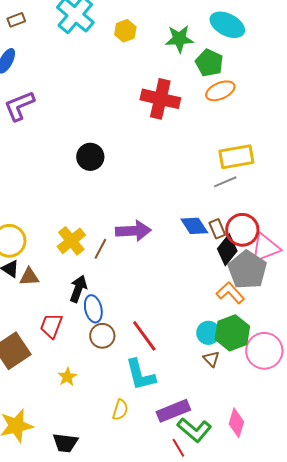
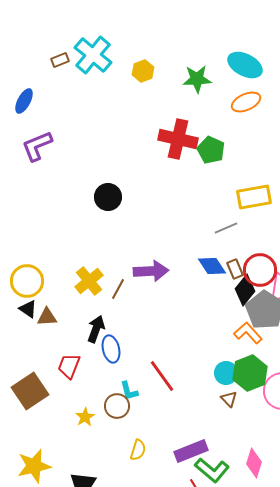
brown rectangle: (16, 20) -> (60, 60), moved
green pentagon: (209, 63) -> (211, 150), moved
orange ellipse: (220, 91) -> (246, 102), moved
gray line: (225, 182) -> (226, 228), moved
brown circle: (102, 336) -> (117, 406), moved
cyan L-shape: (140, 375) -> (129, 391), moved, size x0.6

